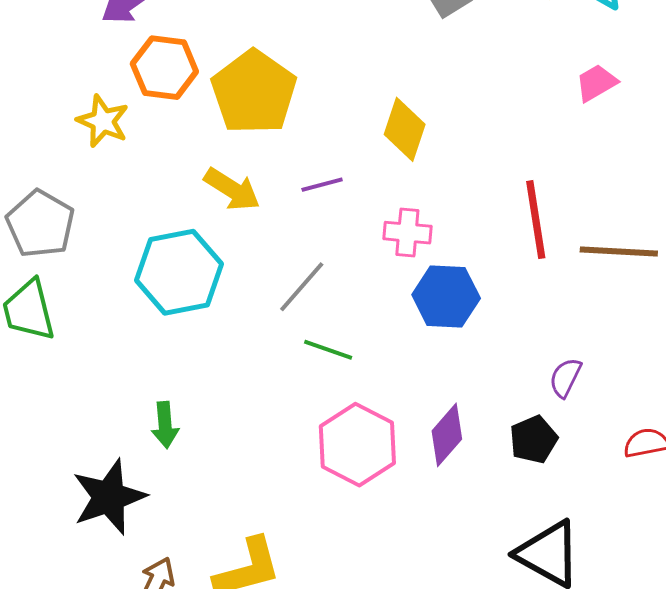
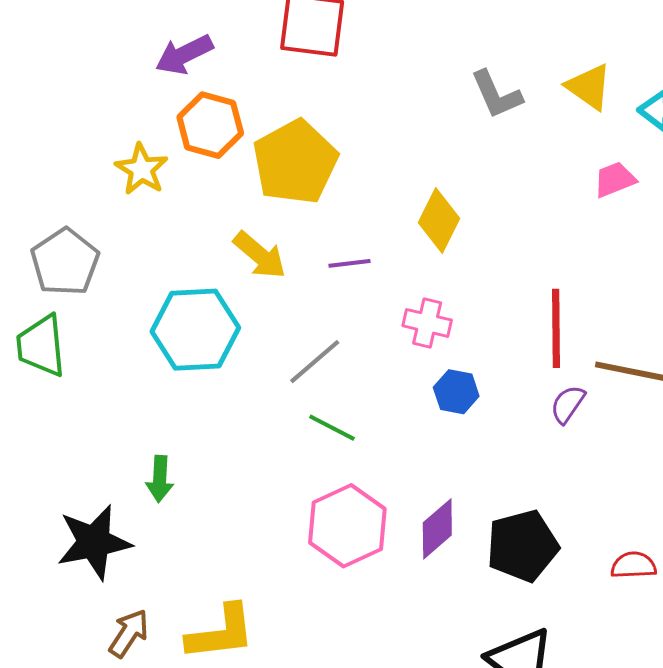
pink trapezoid: (596, 83) -> (615, 180), moved
blue hexagon: (446, 296) -> (456, 392), size x0.7
purple semicircle: (565, 378) -> (568, 404), moved
black pentagon: (534, 440) -> (522, 546), size x1.5

